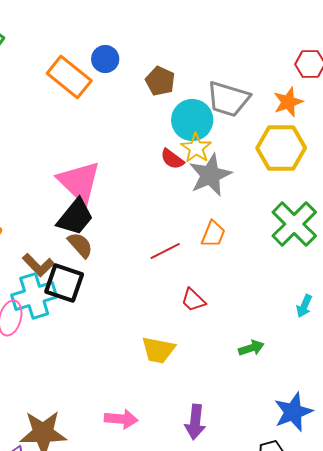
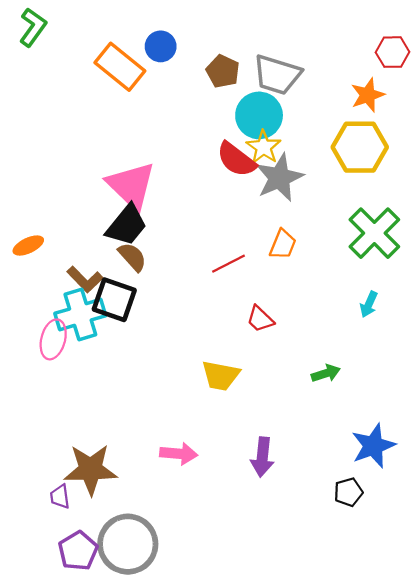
gray trapezoid: (228, 99) -> (277, 75), moved
red semicircle: (172, 159) -> (236, 160), size x1.5
cyan arrow: (304, 306) -> (369, 304), moved

